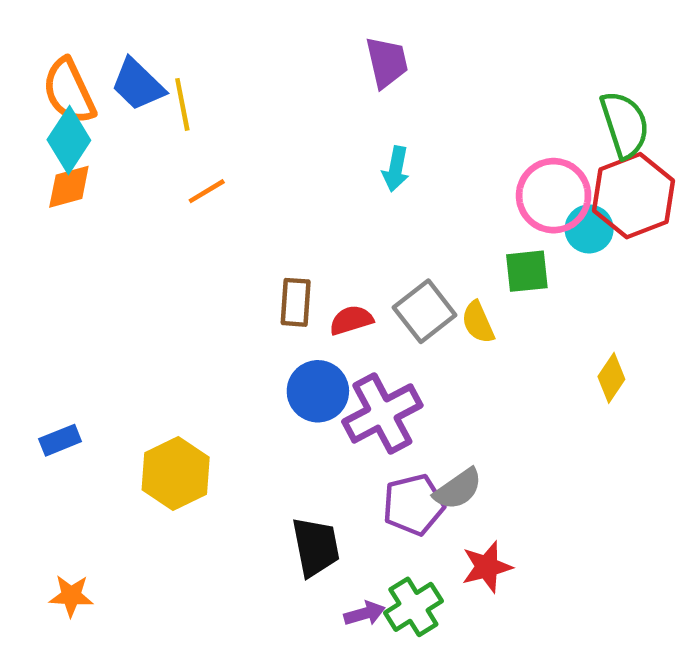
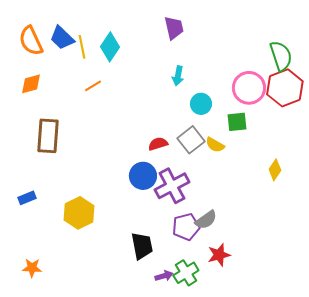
cyan diamond: (69, 140) -> (110, 47), moved
cyan circle: (589, 229) -> (201, 104), moved
brown rectangle: (296, 302) -> (48, 136), moved, size x1.6
yellow semicircle: (478, 322) -> (215, 145), turned -36

